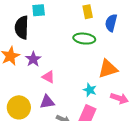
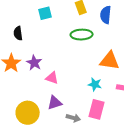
cyan square: (39, 10) -> (45, 13), moved
black semicircle: (22, 28) -> (18, 33), size x0.6
orange triangle: (108, 69) -> (109, 61), turned 35

